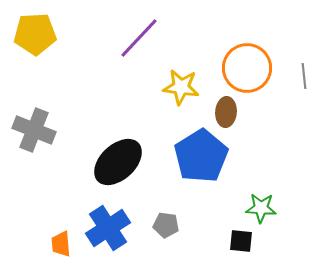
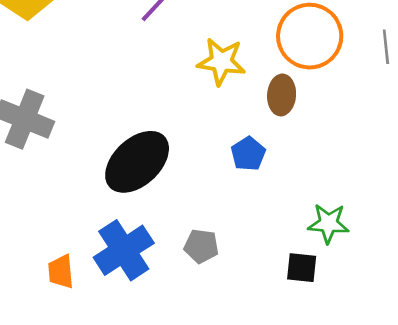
blue pentagon: (201, 156) -> (248, 154), size x0.5

